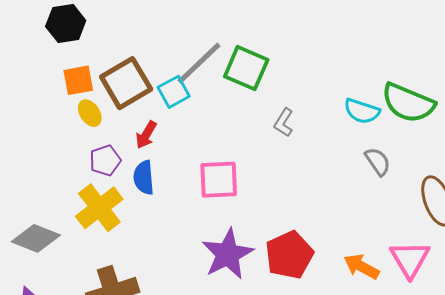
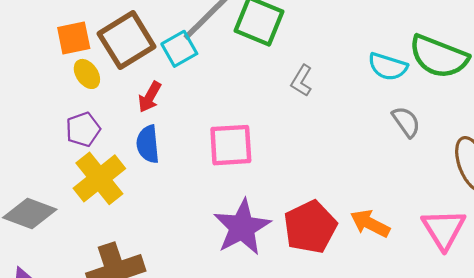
purple pentagon: (105, 161) -> (83, 129), moved
orange arrow: (361, 267) -> (370, 223), moved

